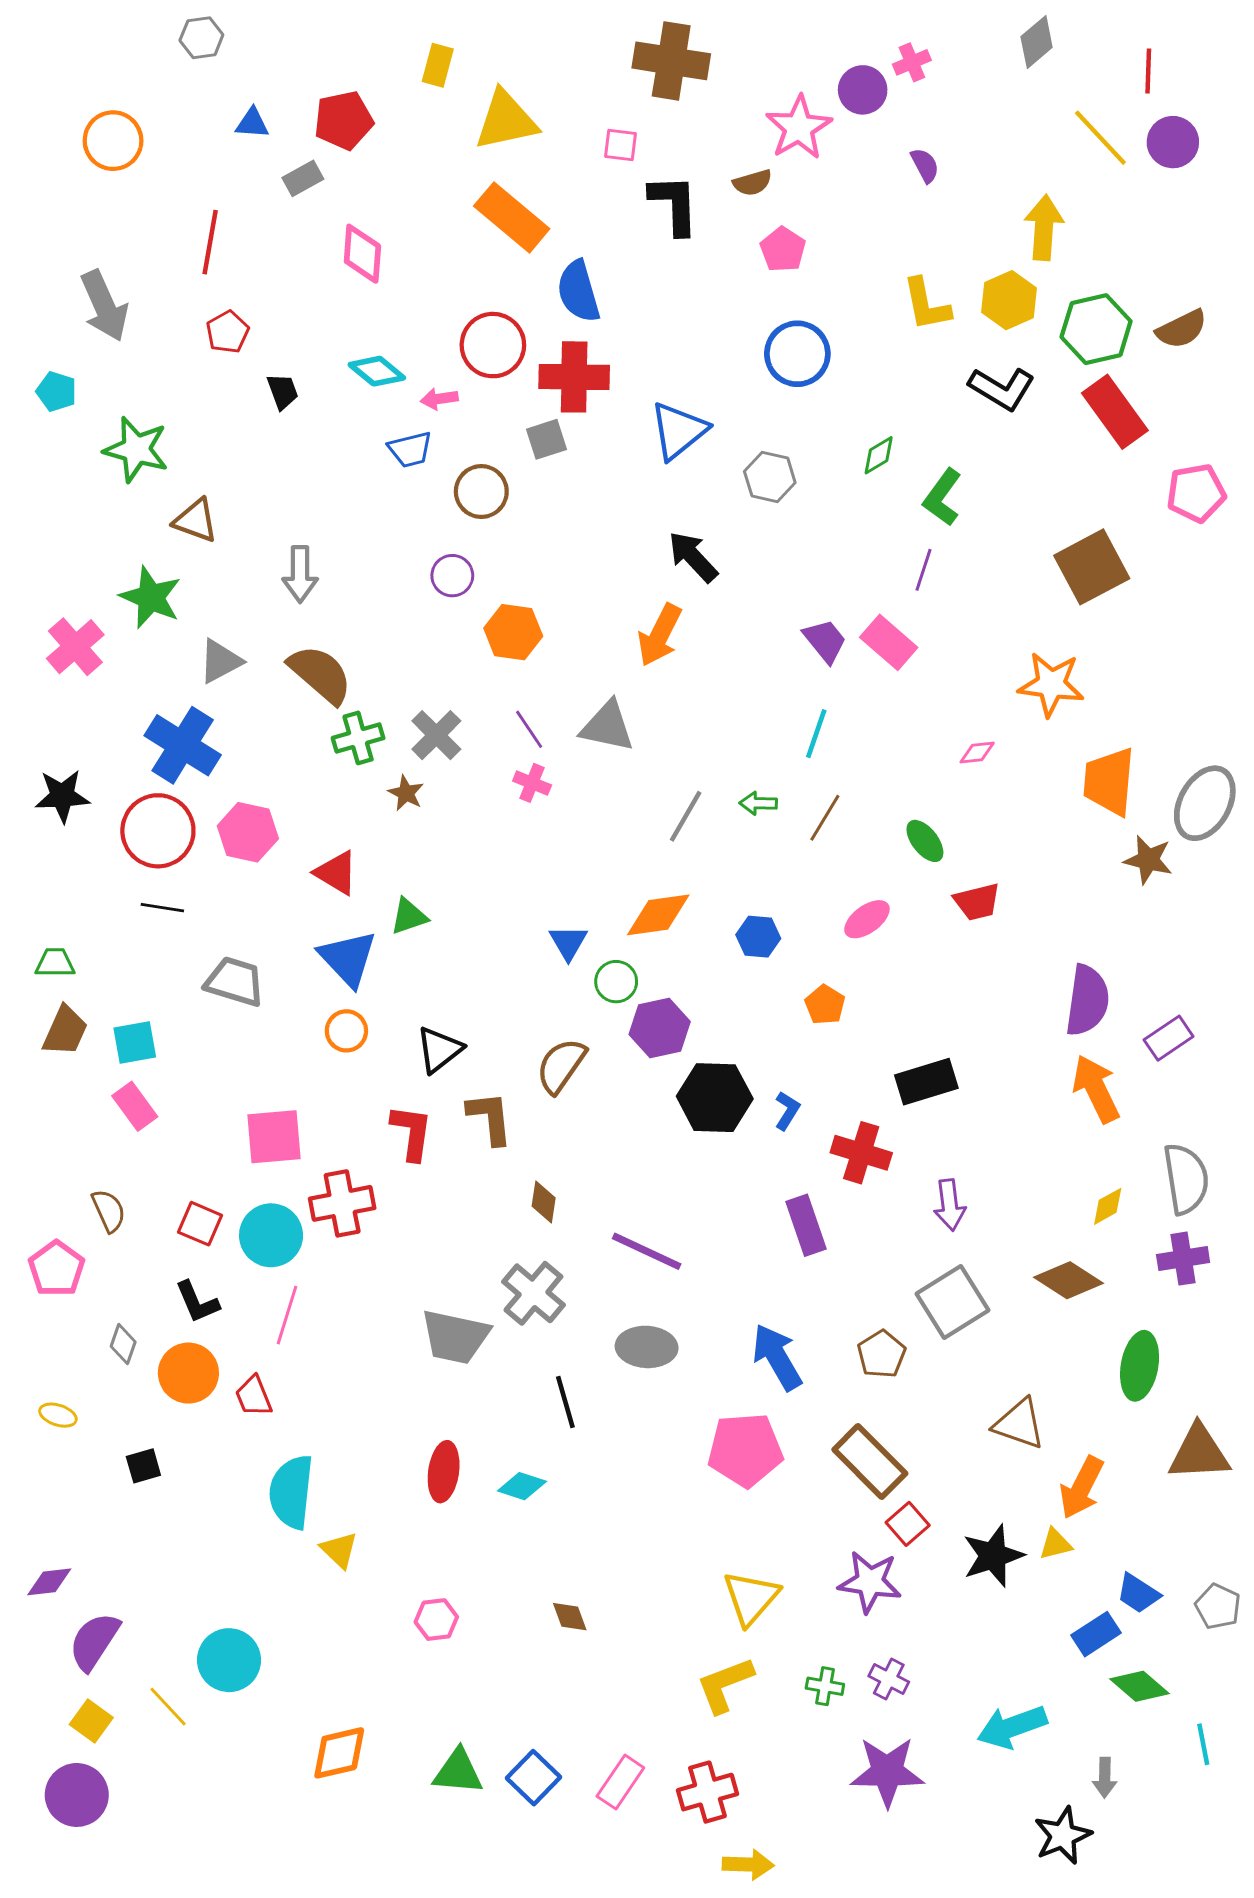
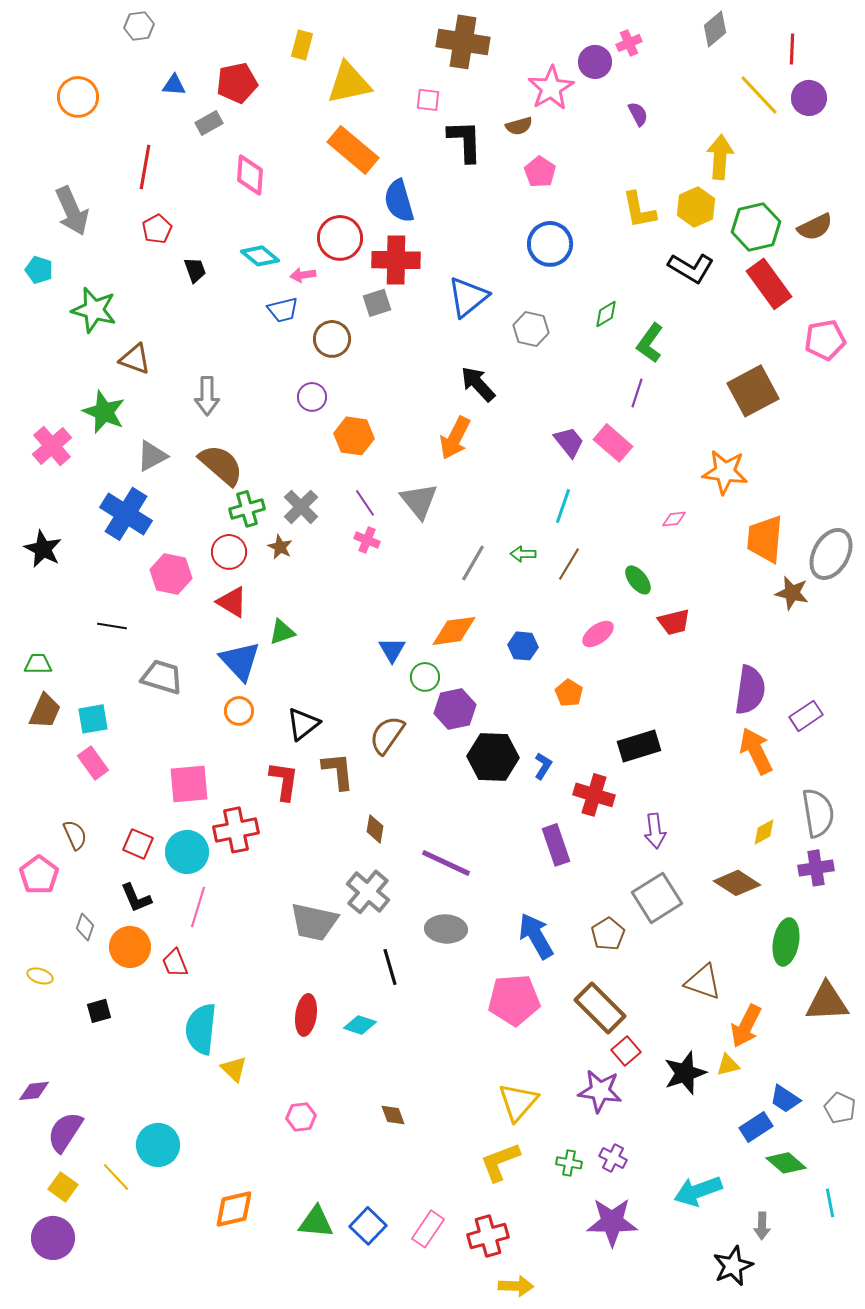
gray triangle: (607, 726) -> (419, 501), turned 39
black star: (62, 796) -> (43, 549), turned 30
red circle: (158, 831) -> (229, 552), moved, size x0.7

